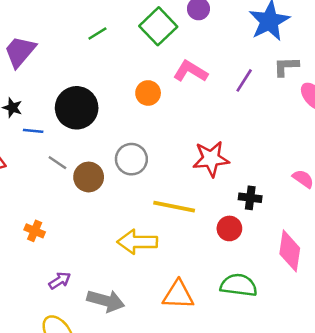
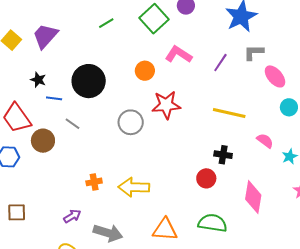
red star: (211, 159) -> (166, 105), moved
brown circle: (89, 177) -> (43, 141), moved
yellow line: (174, 207) -> (229, 113), moved
orange cross: (35, 231) -> (94, 182), moved, turned -35

